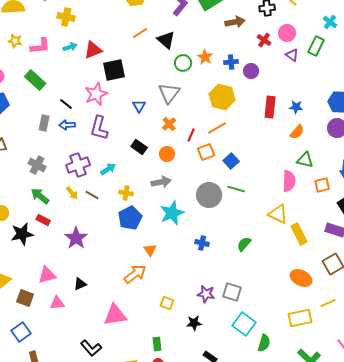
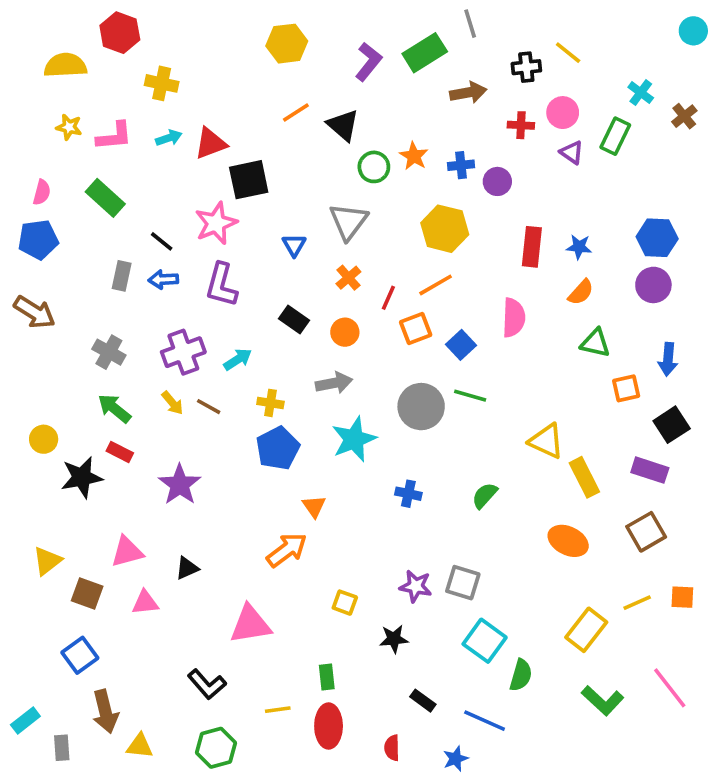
red cross: (264, 40) -> (521, 125), turned -32
pink semicircle: (289, 181) -> (514, 318), moved
orange ellipse: (301, 278) -> (568, 541), moved
yellow rectangle: (300, 318) -> (586, 630), turned -40

